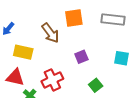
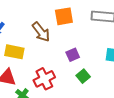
green square: (96, 85) -> (83, 76), moved

